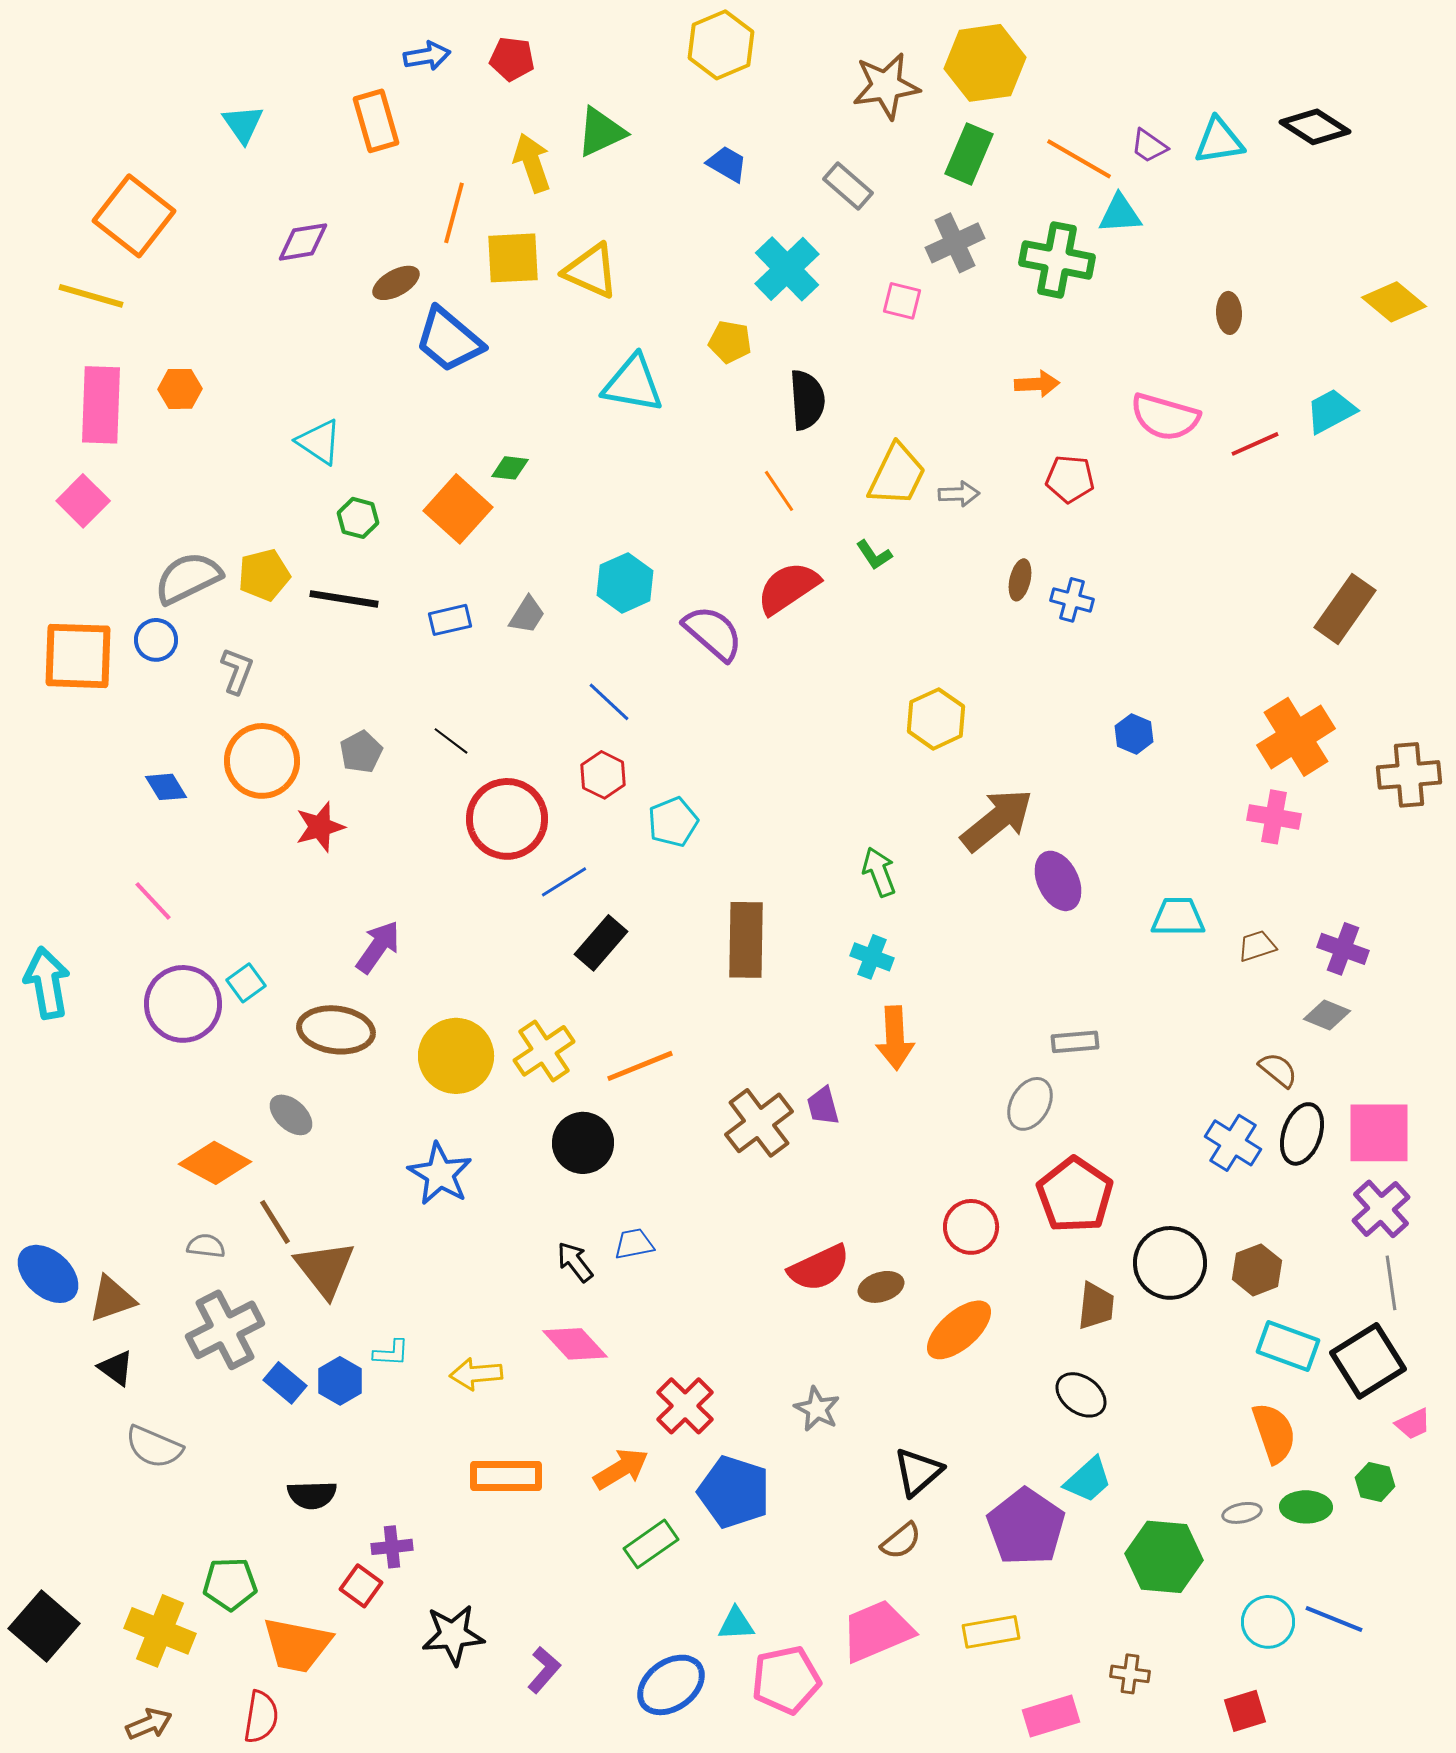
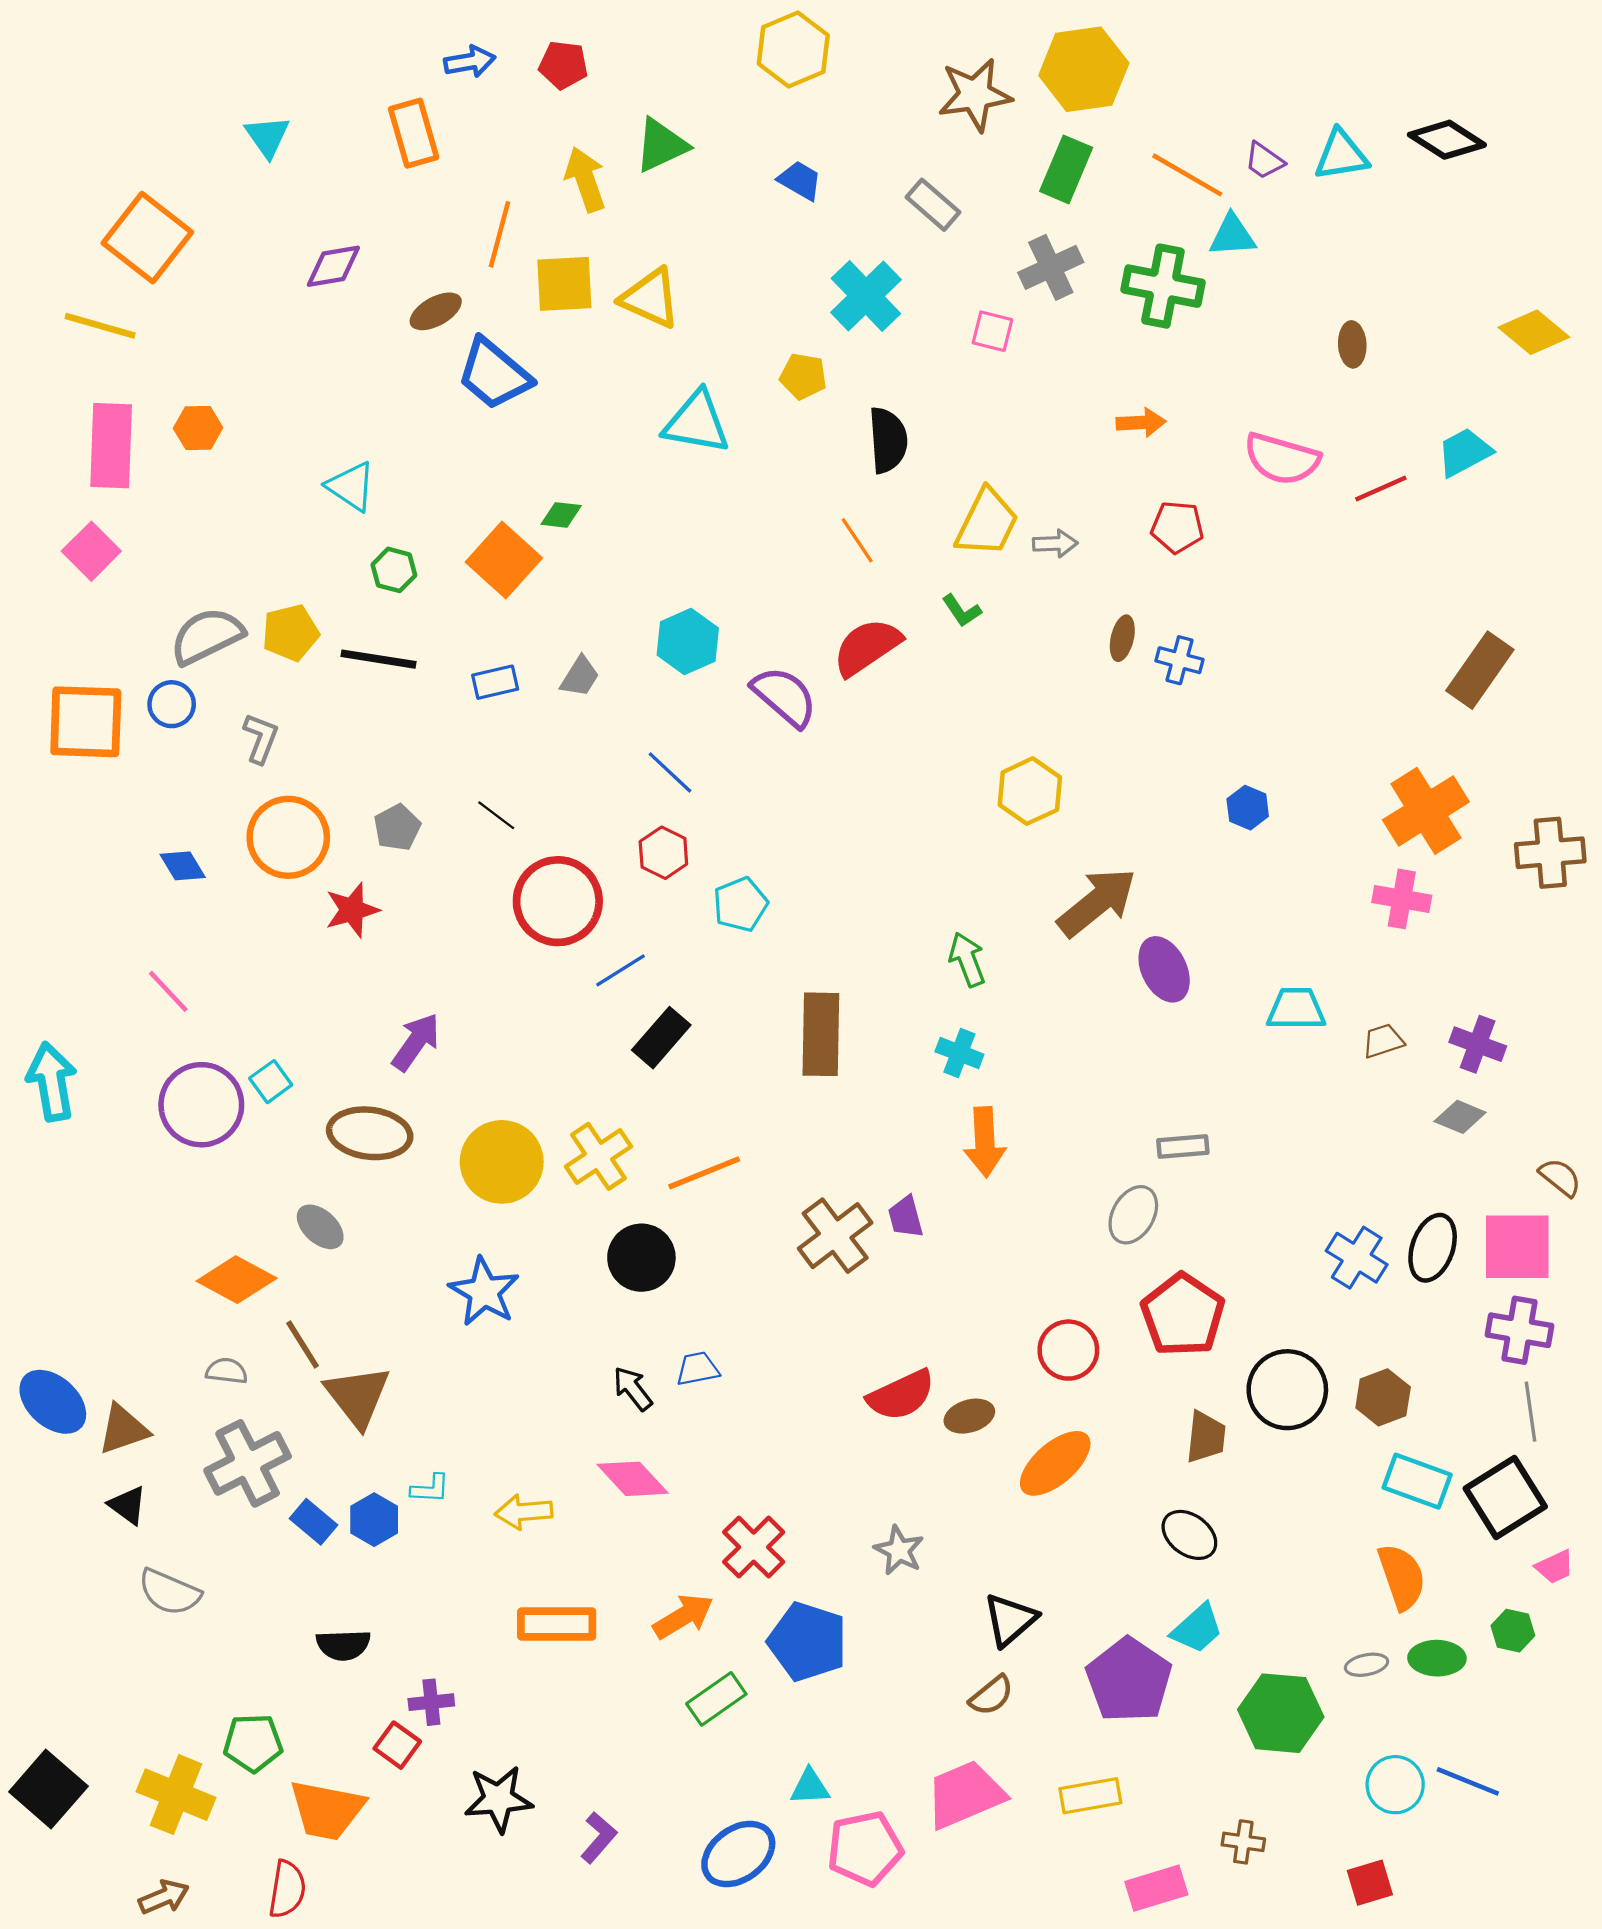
brown semicircle: (1278, 1070) -> (1560, 1177), moved
purple cross: (1381, 1209) -> (1519, 1330), turned -38

